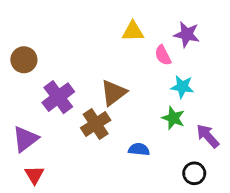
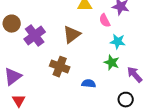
brown triangle: (114, 93) -> (72, 35), moved
purple cross: (58, 97) -> (35, 36), moved
brown cross: (96, 124) -> (60, 67), turned -36

